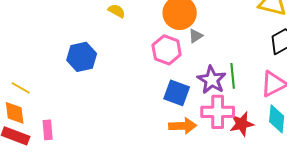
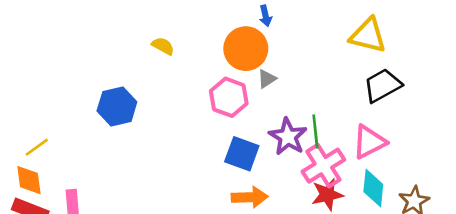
yellow line: (21, 88) -> (37, 147), turned -66
pink cross: (218, 112) -> (323, 166), moved, turned -32

